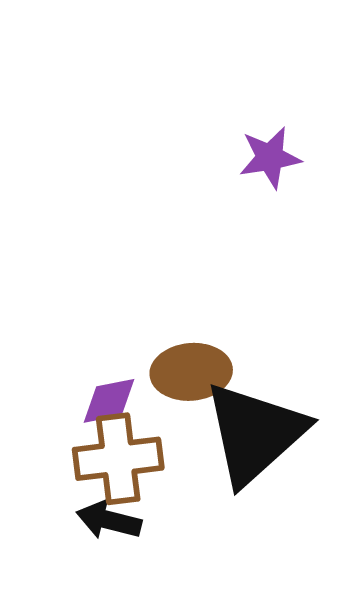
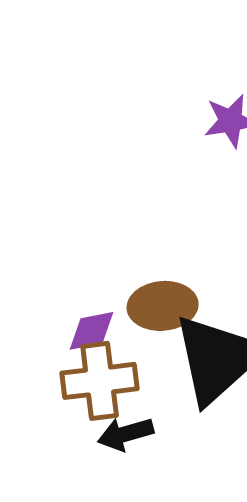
black arrow: (109, 520) -> (126, 434), moved, turned -30

